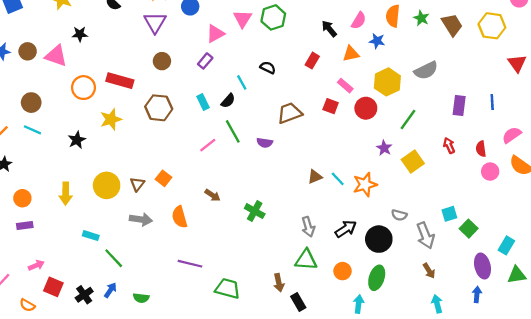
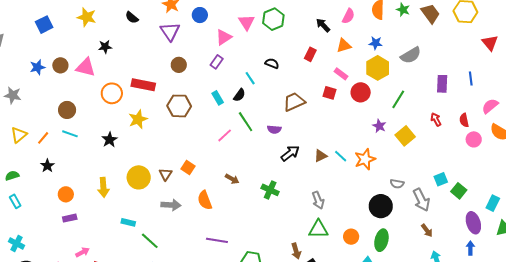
blue star: (377, 41) -> (376, 43), moved
black arrow: (346, 229) -> (290, 153), moved

